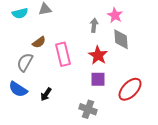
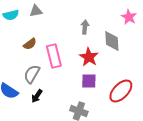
pink star: (115, 15) -> (129, 17), moved
gray semicircle: (25, 62) -> (32, 74), moved

